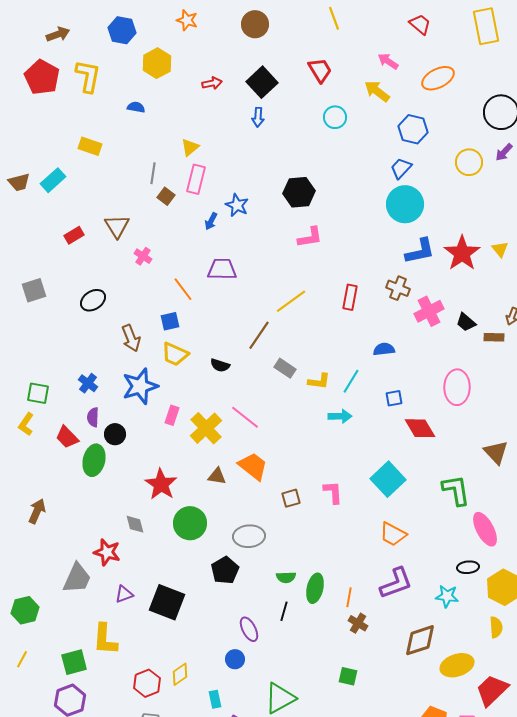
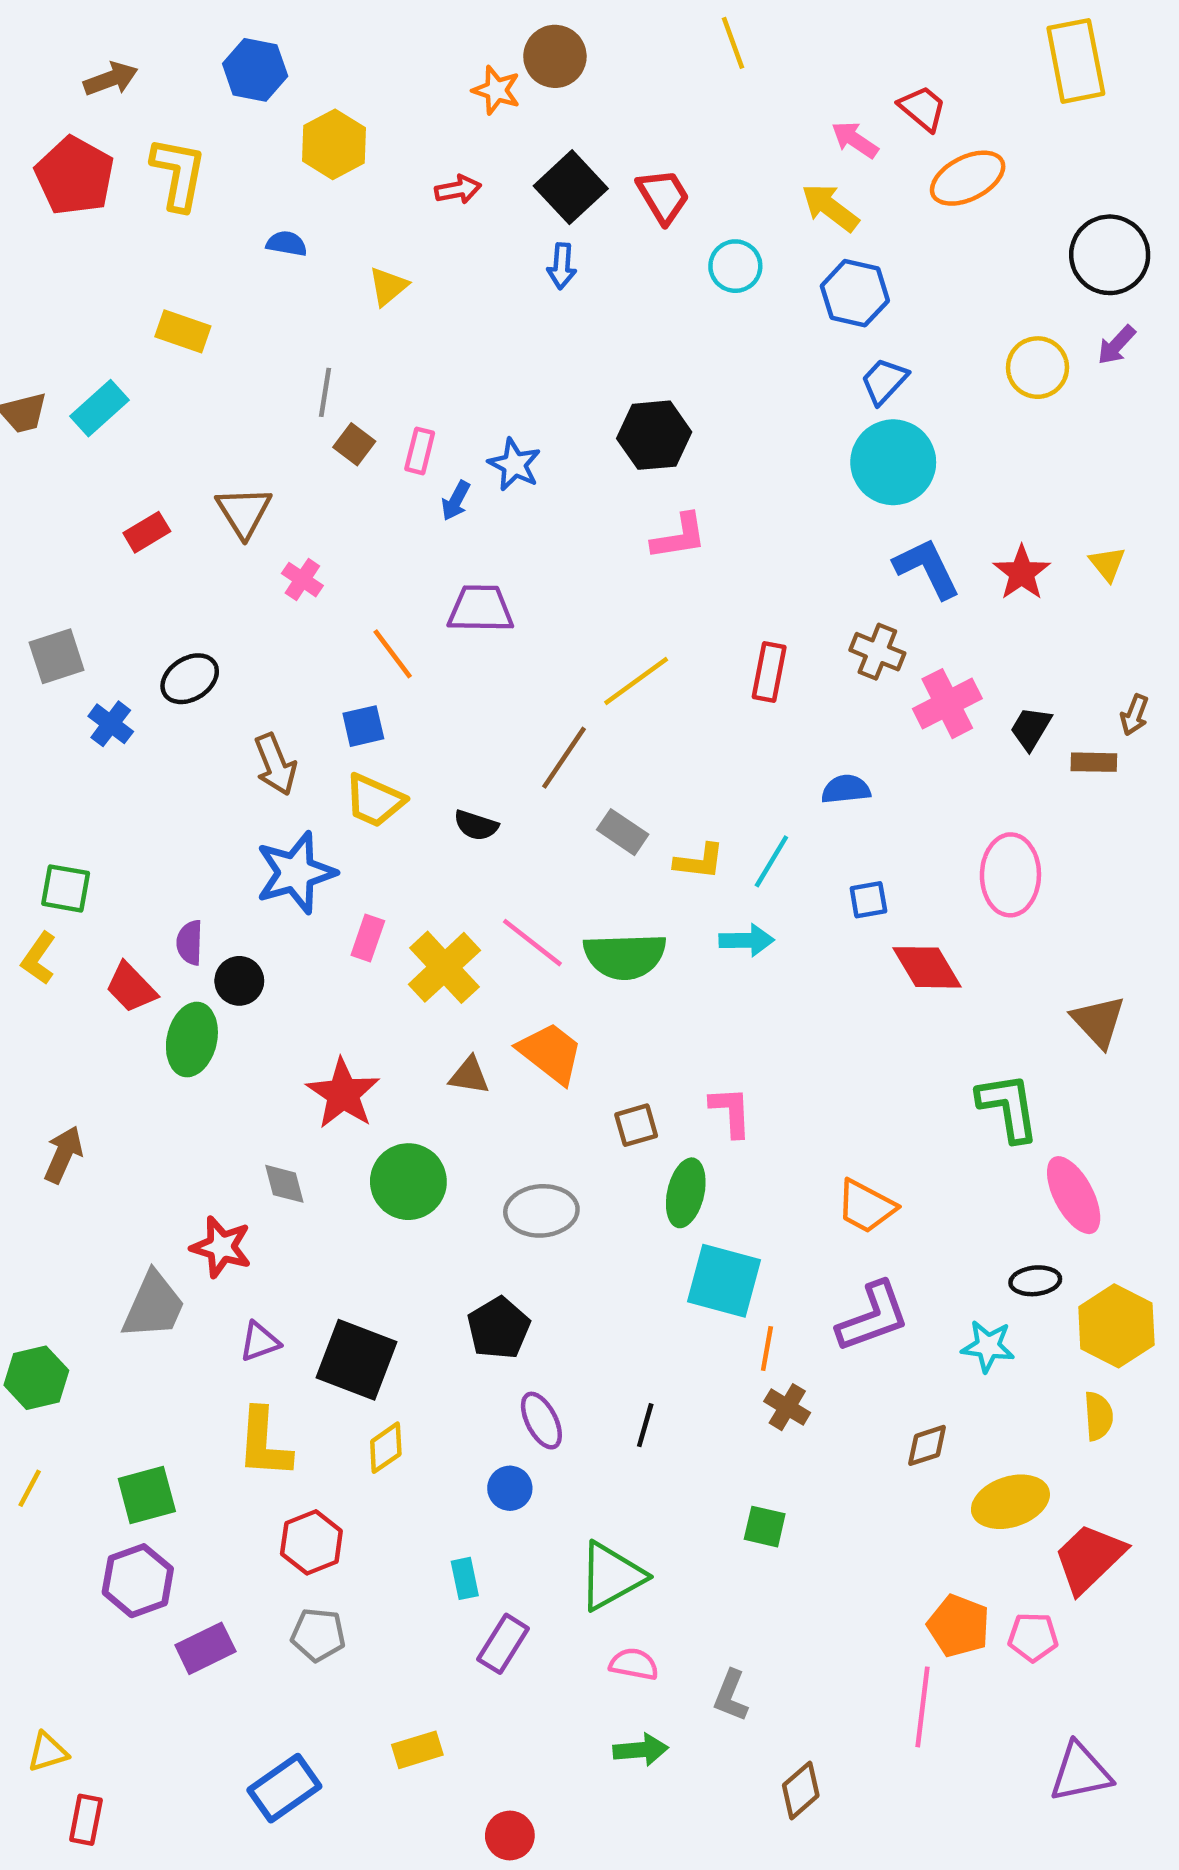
orange star: (187, 20) -> (496, 90), moved
red trapezoid: (420, 24) -> (923, 108), moved
red trapezoid: (320, 70) -> (663, 196), moved
blue hexagon: (413, 129) -> (855, 293), moved
yellow triangle: (190, 147) -> (388, 286), moved
pink rectangle: (196, 179) -> (420, 451), moved, size x0.7
blue L-shape: (420, 251) -> (927, 568), turned -104
red star: (462, 253) -> (1022, 573), size x0.7
black trapezoid: (466, 322) -> (1031, 728), turned 80
blue cross: (88, 383) -> (111, 724), moved
cyan square: (388, 479) -> (724, 1281), moved, turned -32
black pentagon: (225, 570) -> (499, 1328), moved
green semicircle: (286, 577) -> (625, 956), moved, size x1.8
green ellipse: (315, 588) -> (686, 1193), moved
black line: (284, 611) -> (645, 1425), moved
yellow L-shape: (105, 639) -> (264, 1443), moved
brown diamond: (420, 640) -> (927, 1445), size x0.6
yellow diamond: (180, 674) -> (386, 1448), moved

